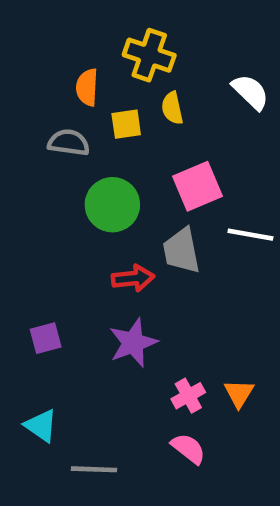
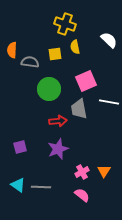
orange semicircle: (87, 87) -> (12, 50), moved
gray line: (94, 469) -> (41, 187), moved

